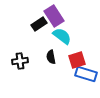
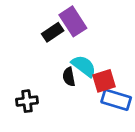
cyan semicircle: (62, 36) -> (84, 66), moved
black cross: (20, 61) -> (27, 101), moved

